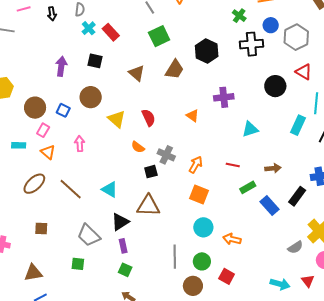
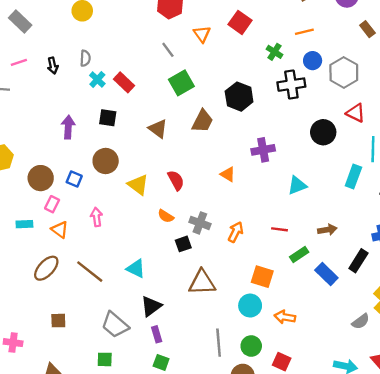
orange square: (199, 194) -> (262, 277), moved
brown triangle: (148, 206) -> (202, 282), moved

